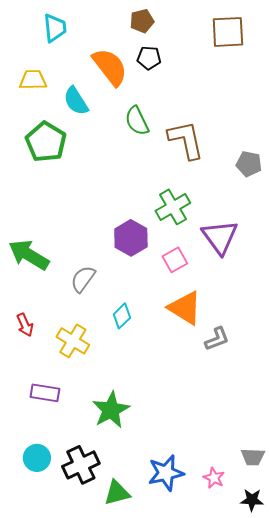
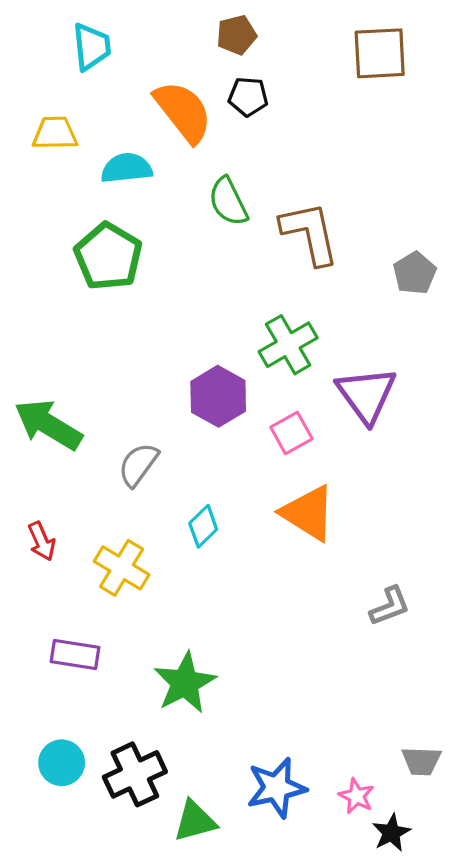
cyan semicircle: (76, 101) -> (127, 168), turned 116
green pentagon: (46, 142) -> (108, 256), moved
gray pentagon: (249, 164) -> (415, 273), turned 30
gray L-shape: (217, 339) -> (390, 606), moved
black star: (252, 500) -> (391, 833), moved, turned -30

